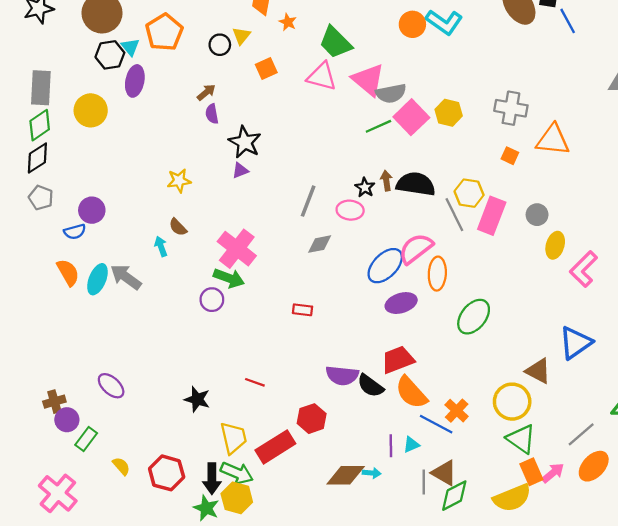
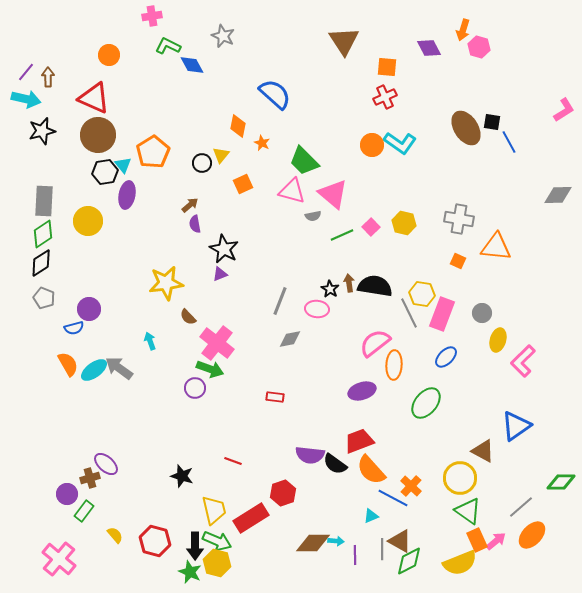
gray semicircle: (391, 93) -> (313, 216), moved, size x0.6
pink square: (411, 117) -> (371, 227), size x0.6
yellow star: (179, 181) -> (166, 283), size x1.6
brown semicircle: (178, 227) -> (188, 317), moved
blue ellipse: (385, 266) -> (446, 357), moved, size x0.7
cyan ellipse: (97, 279) -> (94, 370), turned 32
brown cross: (54, 402) -> (90, 478), moved
purple line: (391, 446) -> (355, 555), moved

